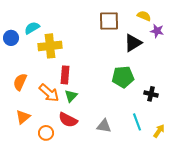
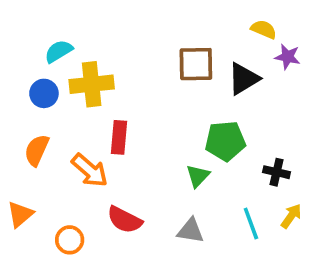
brown square: (109, 21) -> (196, 64), moved
blue circle: (11, 38) -> (44, 93), moved
green triangle: (71, 96) -> (198, 176), moved
orange triangle: (23, 117) -> (20, 214), moved
yellow arrow: (159, 131) -> (291, 216), moved
orange circle: (46, 133) -> (70, 240), moved

